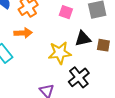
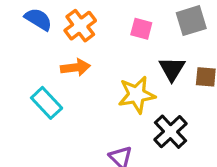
black triangle: (83, 39) -> (172, 69), turned -42

